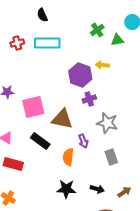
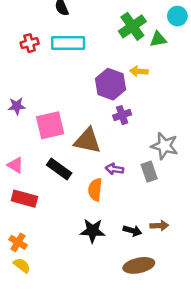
green cross: (97, 30) -> (132, 26), size x1.5
gray star: (107, 123) -> (165, 146), moved
purple arrow: (83, 141) -> (114, 169), turned 120
gray rectangle: (111, 157) -> (149, 172), moved
brown arrow: (124, 192) -> (159, 226), moved, turned 32

